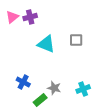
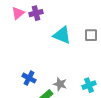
gray square: (76, 40) -> (91, 35), moved
cyan triangle: (46, 44) -> (62, 35), moved

